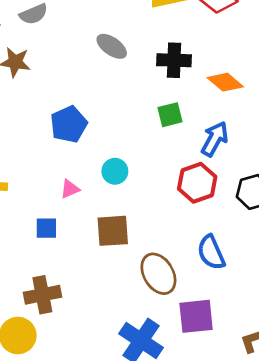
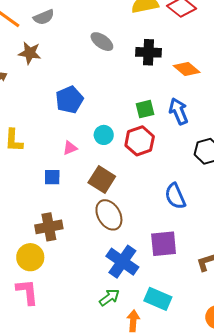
green square: (170, 115) -> (145, 109), moved
blue arrow: (215, 139) -> (178, 111), turned -52
red hexagon: (197, 183) -> (140, 141), moved
brown square: (113, 231) -> (102, 179), turned 36
brown ellipse: (158, 274) -> (109, 215), moved

